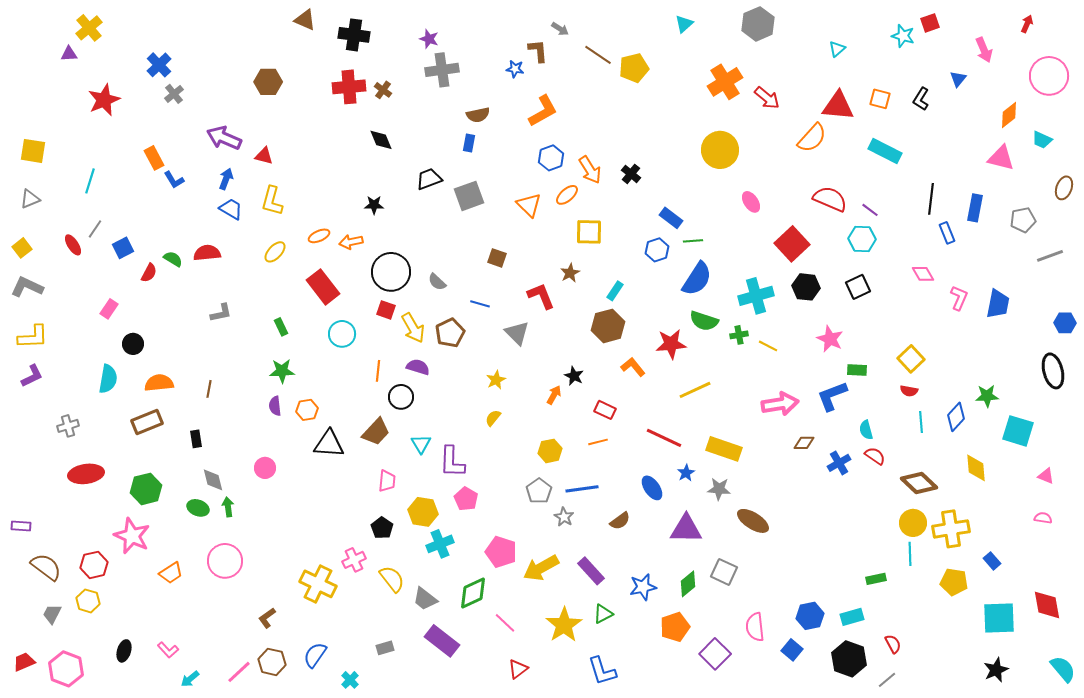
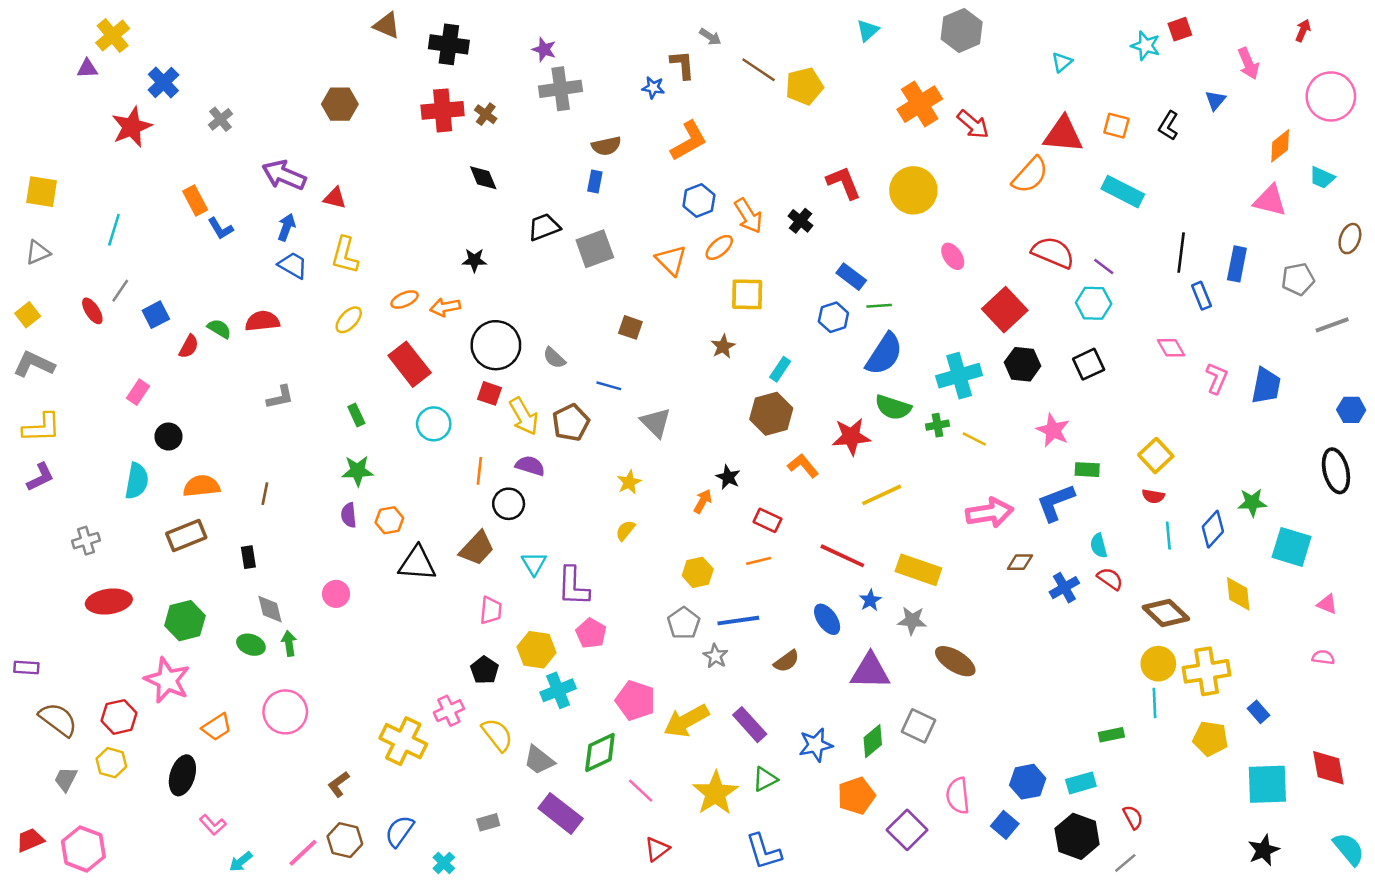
blue cross: (159, 65) -> (163, 82), moved
red L-shape: (541, 296) -> (844, 183), moved
black ellipse: (124, 651) -> (182, 775), moved, size x1.4

